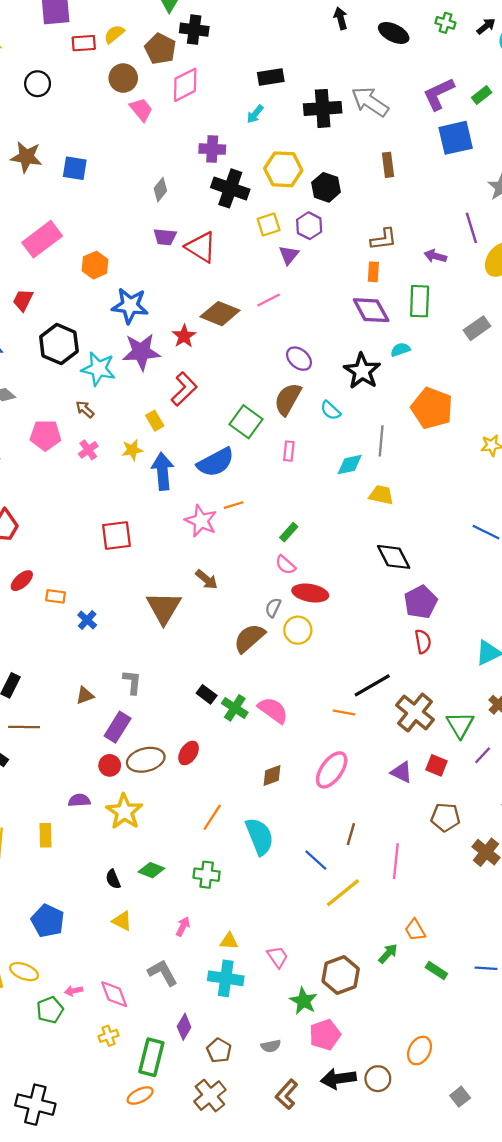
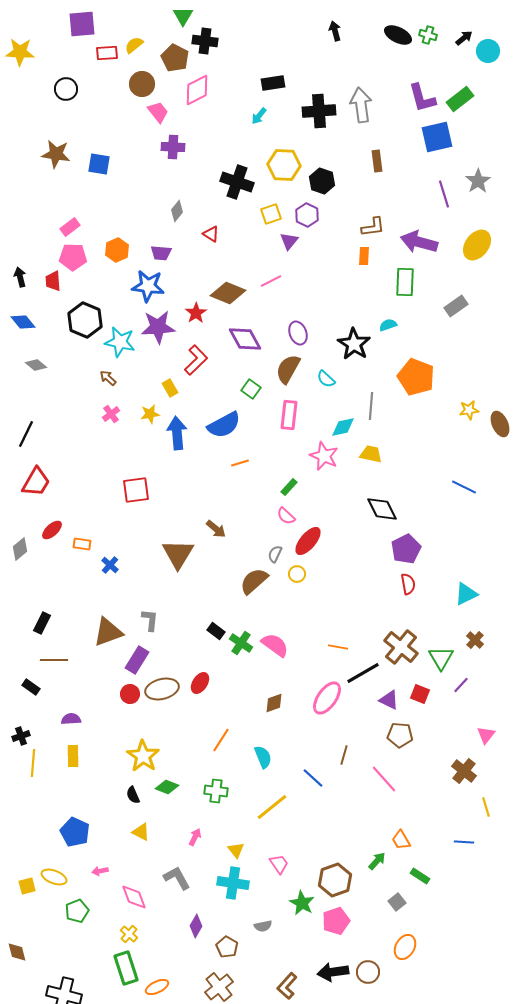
black ellipse: (394, 33) -> (398, 35), moved
purple L-shape: (439, 94) -> (422, 98), turned -80
green rectangle: (482, 95) -> (460, 99), size x1.5
gray arrow: (370, 102) -> (361, 105), turned 48
purple cross: (212, 149) -> (173, 147), moved
gray diamond: (160, 190) -> (177, 211), moved
purple line: (471, 228) -> (444, 194), moved
purple trapezoid: (165, 237) -> (161, 253), moved
pink rectangle: (42, 239) -> (70, 227), size x0.6
red triangle: (201, 247) -> (211, 234), size x0.6
purple arrow: (435, 256) -> (419, 242), size x1.8
red trapezoid: (23, 300) -> (53, 281), turned -30
purple diamond: (371, 310) -> (245, 339), moved
purple ellipse: (299, 359) -> (298, 333), turned 30
green square: (246, 422) -> (251, 389), size x0.7
pink pentagon: (45, 435) -> (73, 257), moved
pink rectangle: (289, 451) -> (289, 415), size x1.6
pink star: (201, 521) -> (324, 456), moved
red ellipse: (310, 593) -> (308, 541), turned -60
yellow circle: (298, 630) -> (297, 574), size x0.7
black line: (372, 685) -> (363, 673), moved
brown triangle: (85, 696) -> (108, 632), size x1.8
purple semicircle: (79, 800) -> (71, 719), moved
yellow star: (124, 812) -> (143, 756), moved
brown pentagon: (445, 817) -> (400, 735), moved
cyan semicircle: (260, 836) -> (263, 757), size x0.7
pink line: (396, 861) -> (384, 779), turned -48
yellow line: (343, 893) -> (272, 807), moved
yellow triangle: (229, 941) -> (236, 850), turned 48
blue line: (486, 968) -> (464, 842), moved
pink arrow: (74, 991) -> (100, 871), moved
pink pentagon: (325, 1035) -> (336, 921), moved
yellow cross: (109, 1036) -> (129, 934), turned -30
gray semicircle: (271, 1046) -> (263, 926), moved
green rectangle: (151, 1057) -> (126, 968), moved, turned -32
gray square: (460, 1097) -> (397, 902), moved

